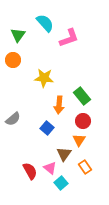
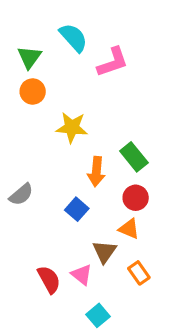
orange circle: (13, 60) -> (33, 92), moved
orange triangle: (79, 140) -> (129, 229), turned -40
cyan square: (61, 183) -> (98, 315), moved

